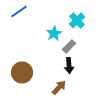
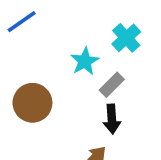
brown circle: (22, 72) -> (32, 103), moved

